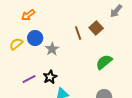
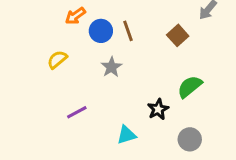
brown line: (78, 33) -> (128, 31), moved
blue circle: (35, 38) -> (101, 31), moved
black star: (50, 77) -> (158, 109), moved

